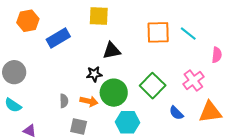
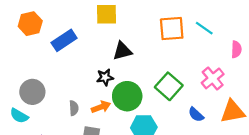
gray circle: (14, 72) -> (32, 92), moved
orange arrow: (89, 101) -> (101, 107), turned -30

